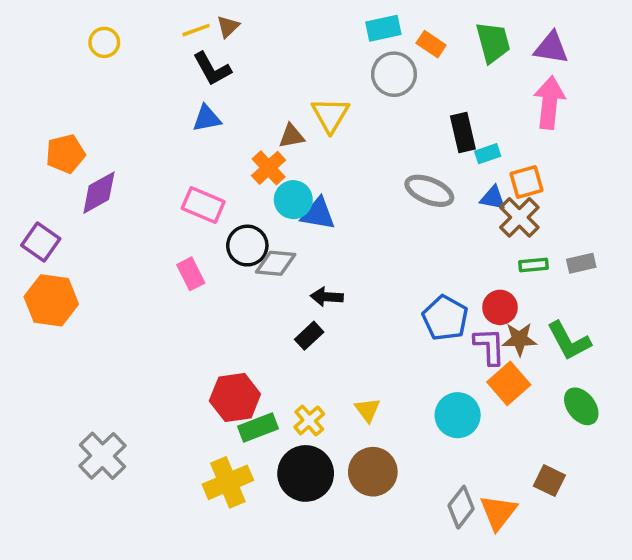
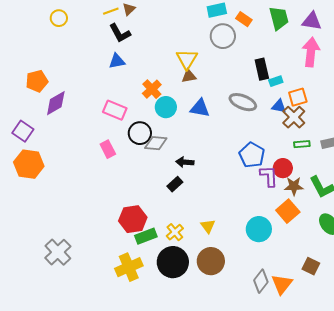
brown triangle: (292, 136) -> (189, 76), moved
blue triangle: (318, 214) -> (200, 108), moved
blue pentagon: (445, 318) -> (252, 155), moved
purple L-shape: (489, 346) -> (269, 176), moved

